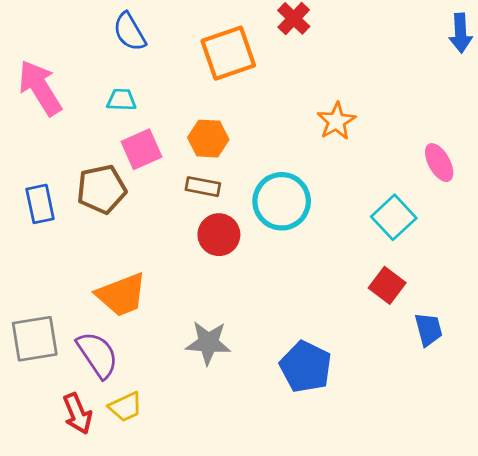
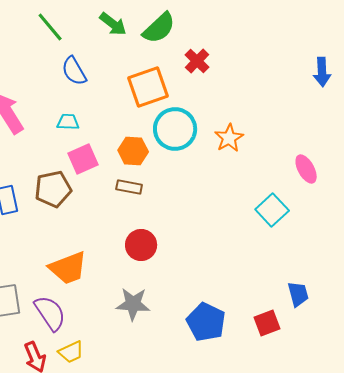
cyan circle: (282, 201) -> (175, 129), moved
red circle: (219, 235) -> (141, 245), moved
red square: (387, 285) -> (267, 323), moved, turned 32

